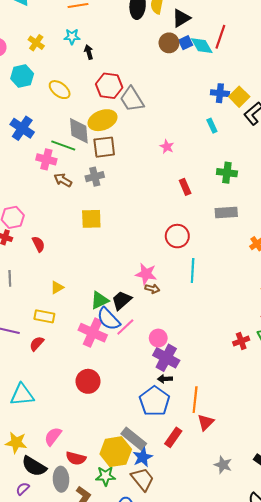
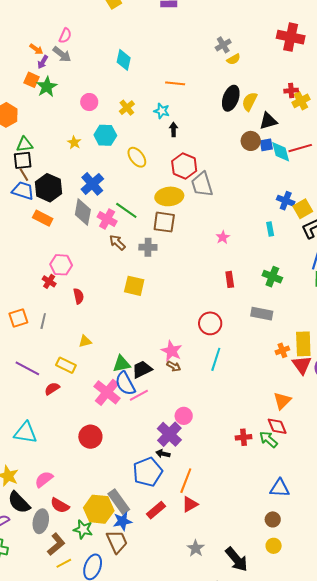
red line: (220, 37) -> (300, 148), turned 40
gray diamond: (79, 131) -> (83, 212), moved
pink circle: (158, 338) -> (184, 416), moved

